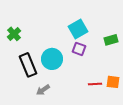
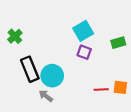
cyan circle: (52, 59) -> (52, 76), moved
gray arrow: (43, 90) -> (46, 96), turned 72

